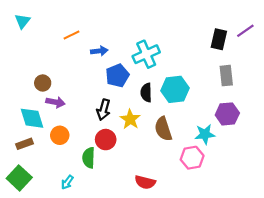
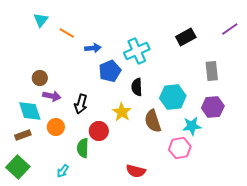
cyan triangle: (22, 21) -> (41, 20), moved
orange line: (71, 35) -> (67, 33), turned 56
black rectangle: (219, 39) -> (186, 37), moved, turned 48
cyan hexagon: (175, 89) -> (173, 97), moved
black arrow: (104, 110) -> (81, 104), moved

